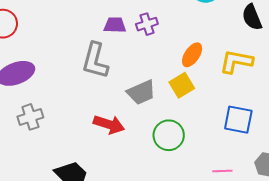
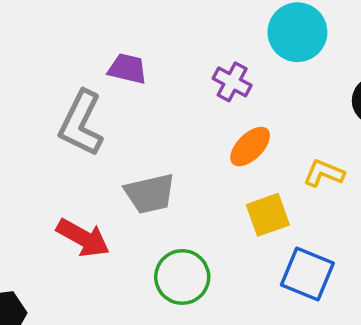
purple cross: (147, 24) -> (232, 82), moved, turned 35
yellow L-shape: (236, 61) -> (324, 173), size x0.7
yellow square: (182, 85) -> (268, 215), moved

